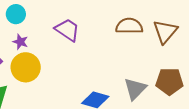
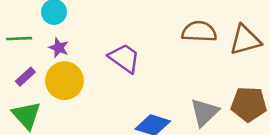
purple trapezoid: (67, 30) -> (124, 58), moved
brown triangle: (165, 32) -> (245, 40), turned 32

